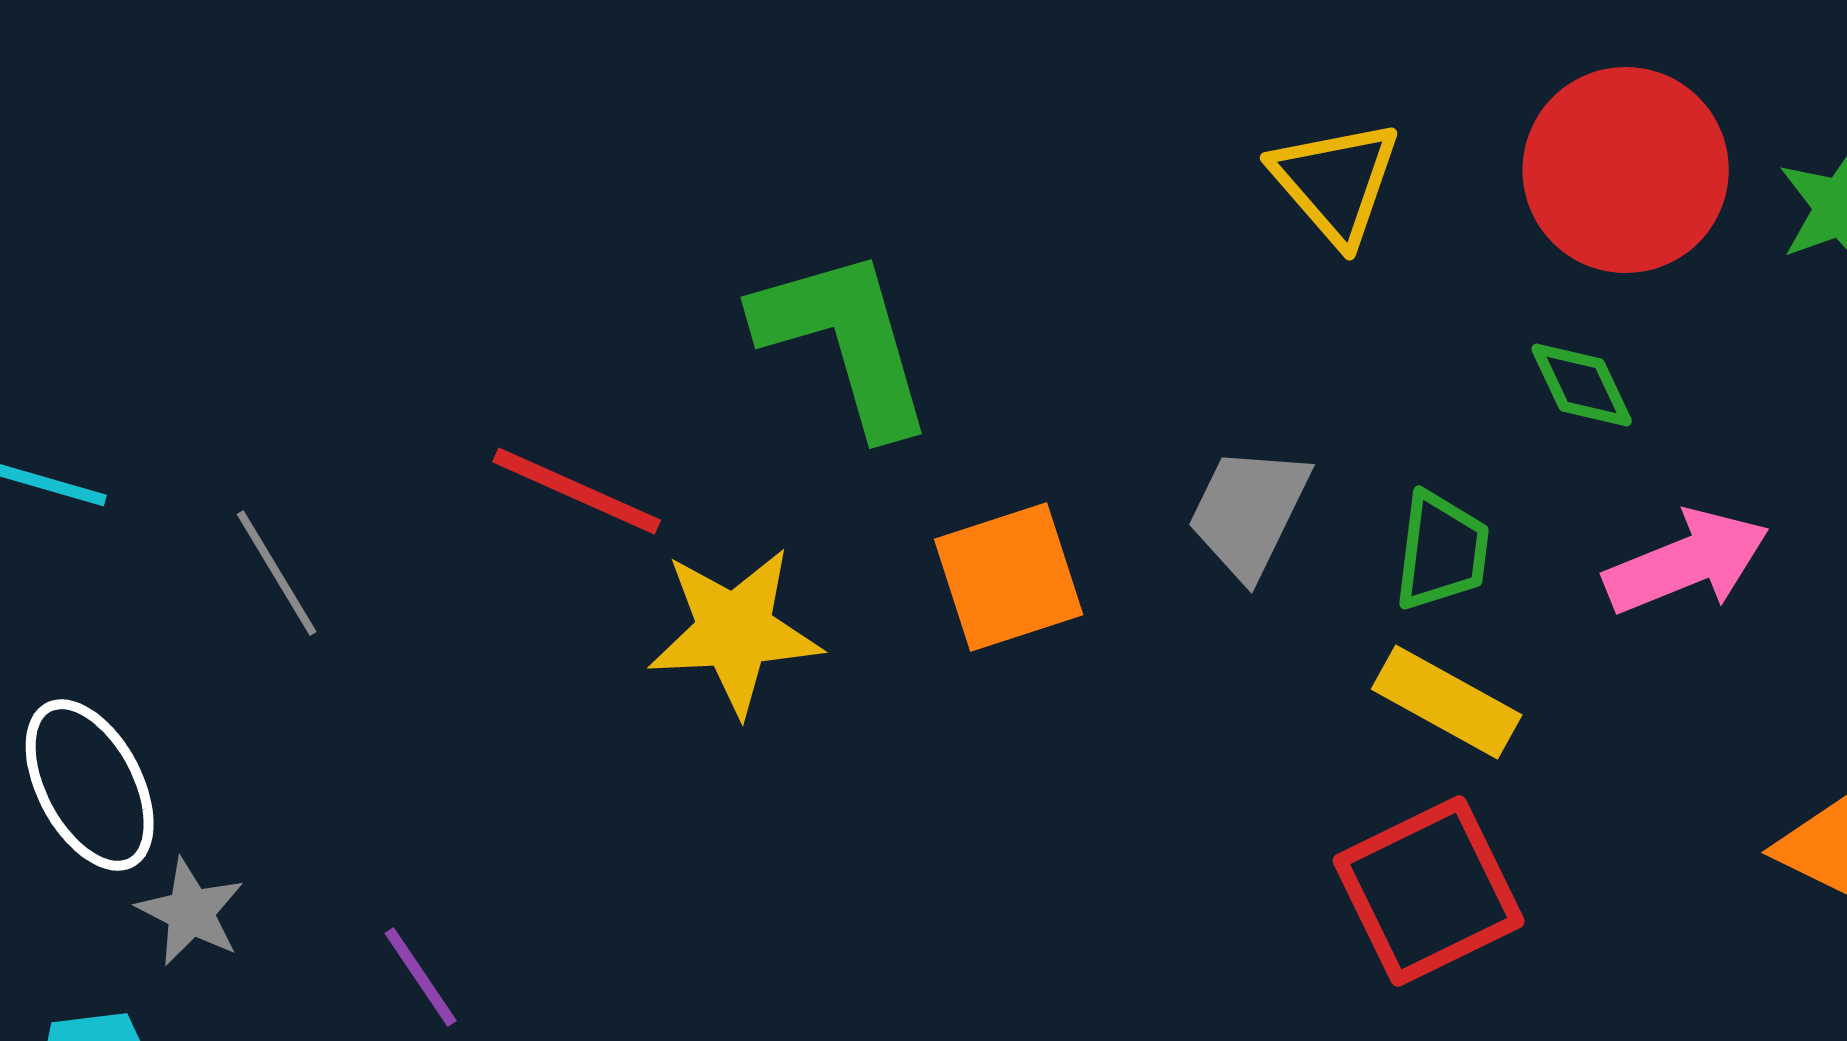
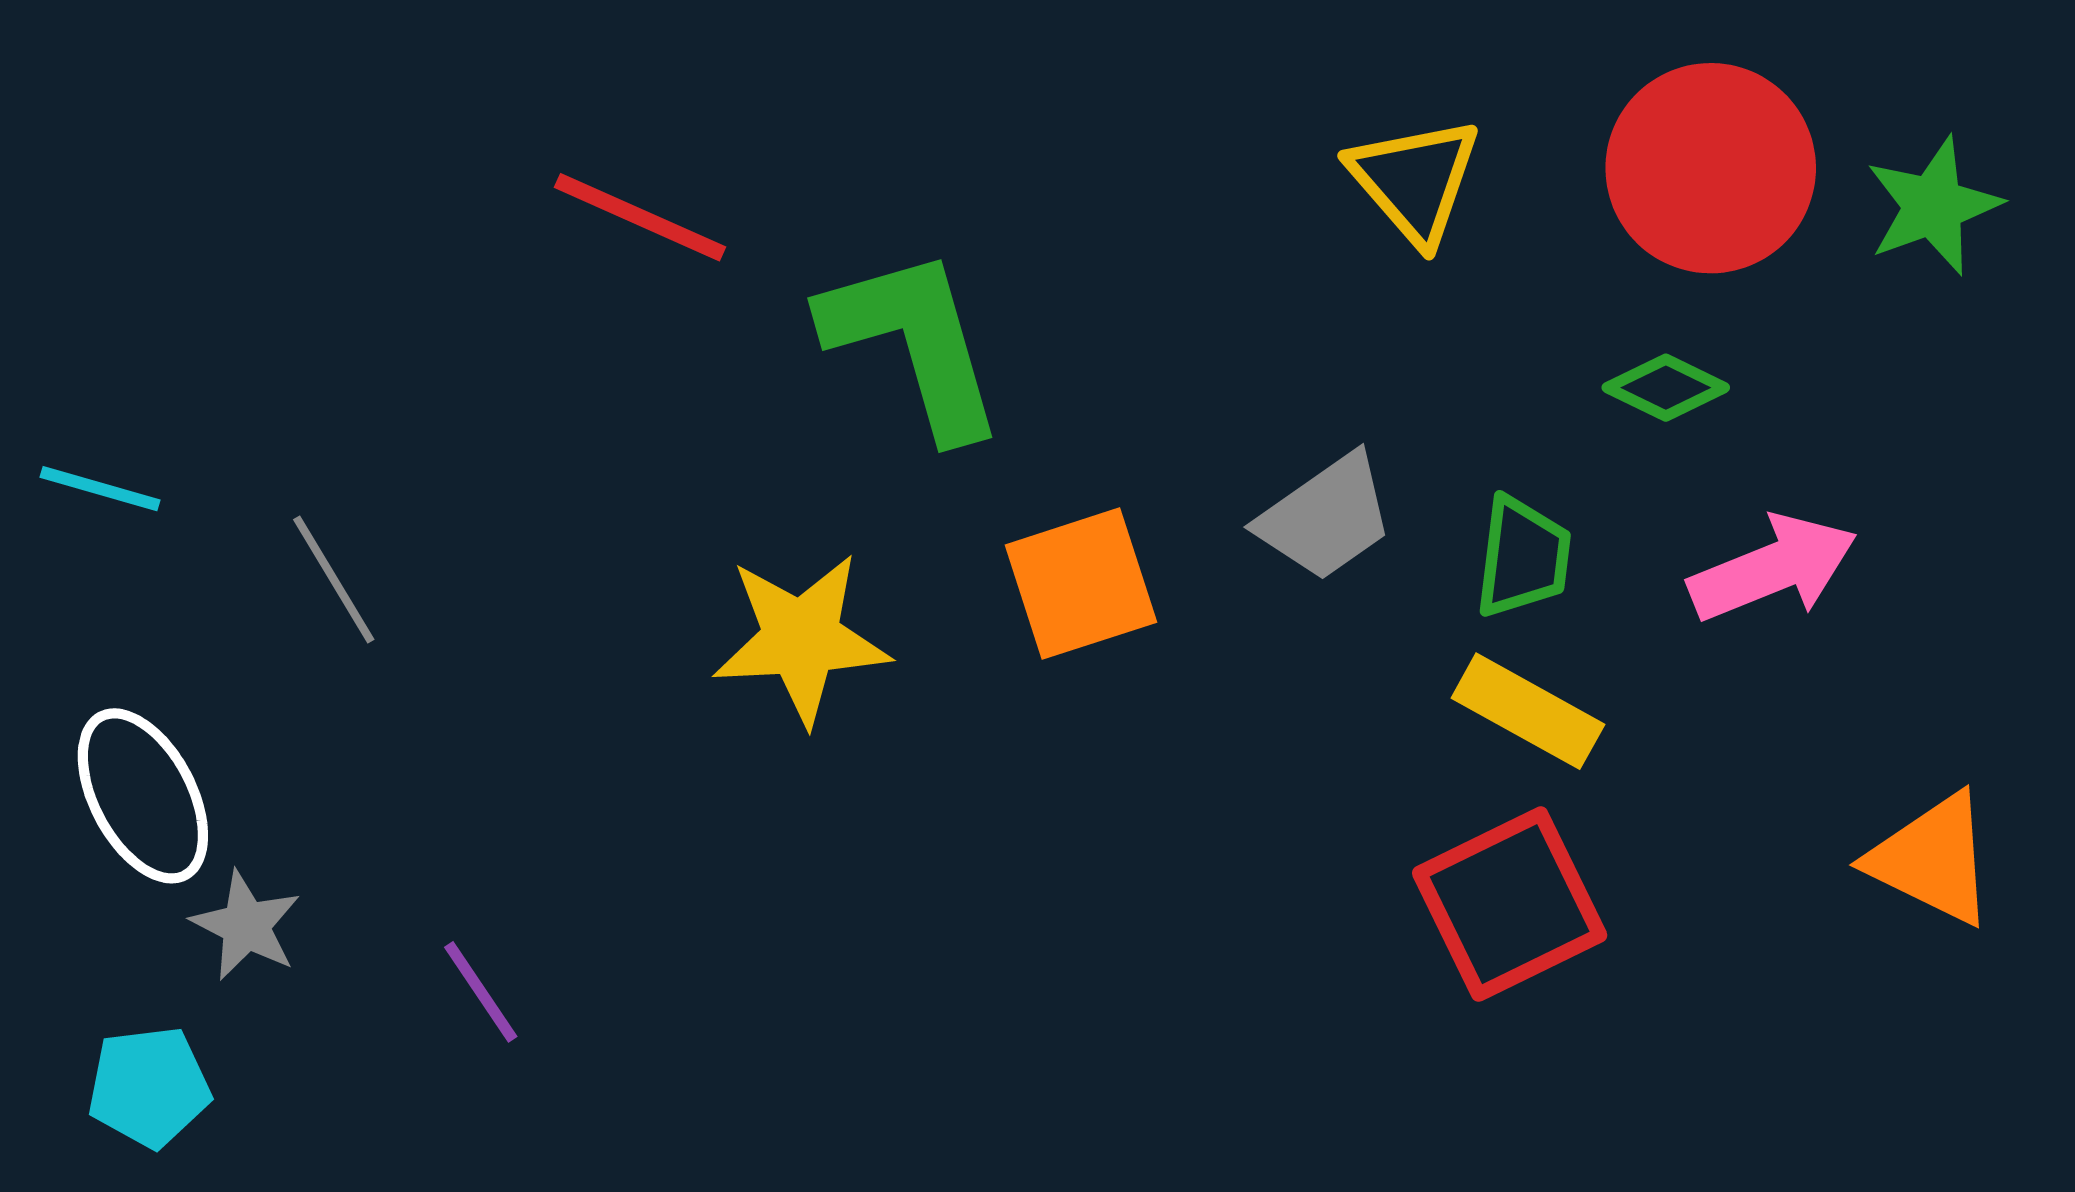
green diamond: (1582, 385) -> (1666, 388), turned -39
red line: (577, 491) -> (640, 217), moved
gray trapezoid: (1249, 512) -> (1326, 517), turned -151

